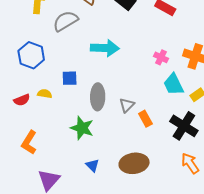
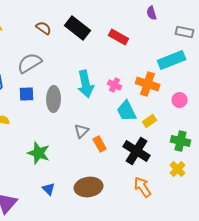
gray semicircle: (65, 21) -> (30, 63), moved
cyan arrow: (105, 48) -> (86, 84), moved, turned 76
blue square: (70, 78) -> (27, 94), moved
gray ellipse: (98, 97) -> (54, 99), moved

